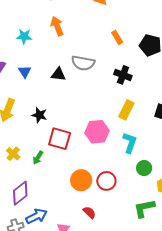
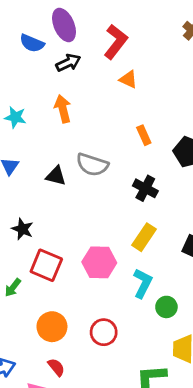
green circle: (144, 168) -> (166, 307), moved
orange circle: (81, 180) -> (52, 327), moved
red semicircle: (89, 212) -> (56, 367), moved

